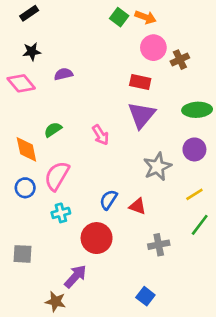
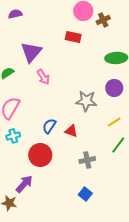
purple semicircle: (63, 74) -> (15, 14), moved
purple triangle: (142, 115) -> (31, 52), moved
gray star: (157, 167) -> (86, 101), turned 30
blue square: (145, 296) -> (85, 194), moved

